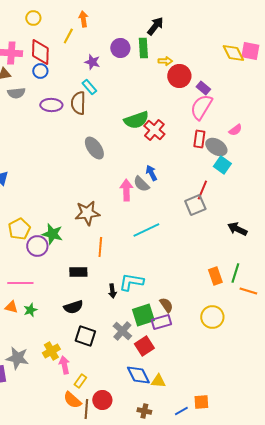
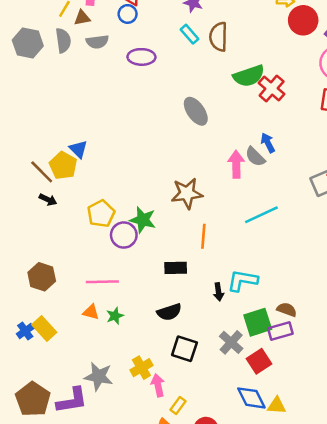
brown semicircle: (78, 103) -> (219, 37), moved
brown semicircle: (166, 305) -> (287, 310), turned -35

